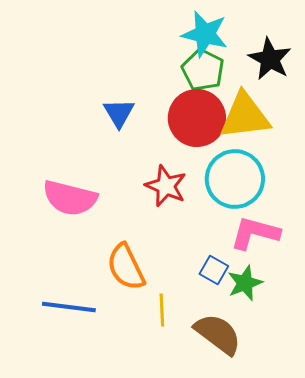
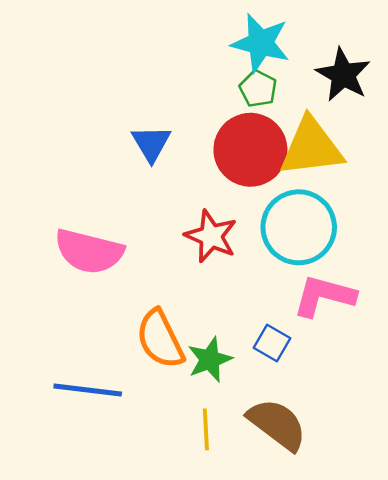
green pentagon: (203, 70) -> (258, 89), size x0.7
green star: (245, 283) -> (210, 359), moved
yellow line: (162, 310) -> (206, 429), moved

